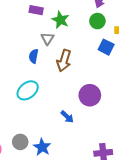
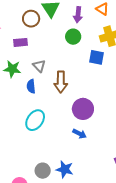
green star: (60, 20) -> (12, 69), moved
green circle: (97, 21) -> (73, 37), moved
purple circle: (90, 95) -> (83, 109), moved

